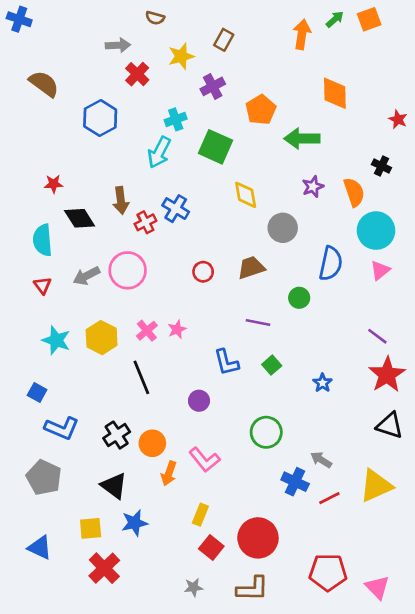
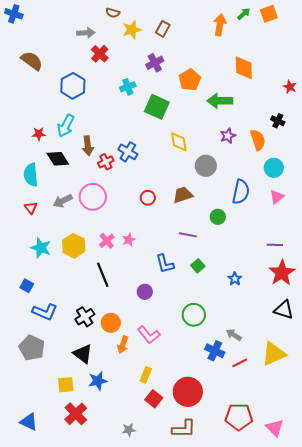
yellow star: (181, 56) -> (132, 30), moved
cyan arrow: (159, 152) -> (66, 126), moved
cyan circle: (376, 231) -> (274, 168), size x0.7
purple line: (377, 336) -> (275, 245), turned -35
blue triangle: (40, 548) -> (29, 422), moved
gray star: (193, 587) -> (129, 430), moved

